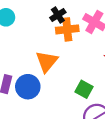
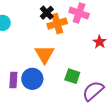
green square: (84, 89) -> (72, 76), moved

